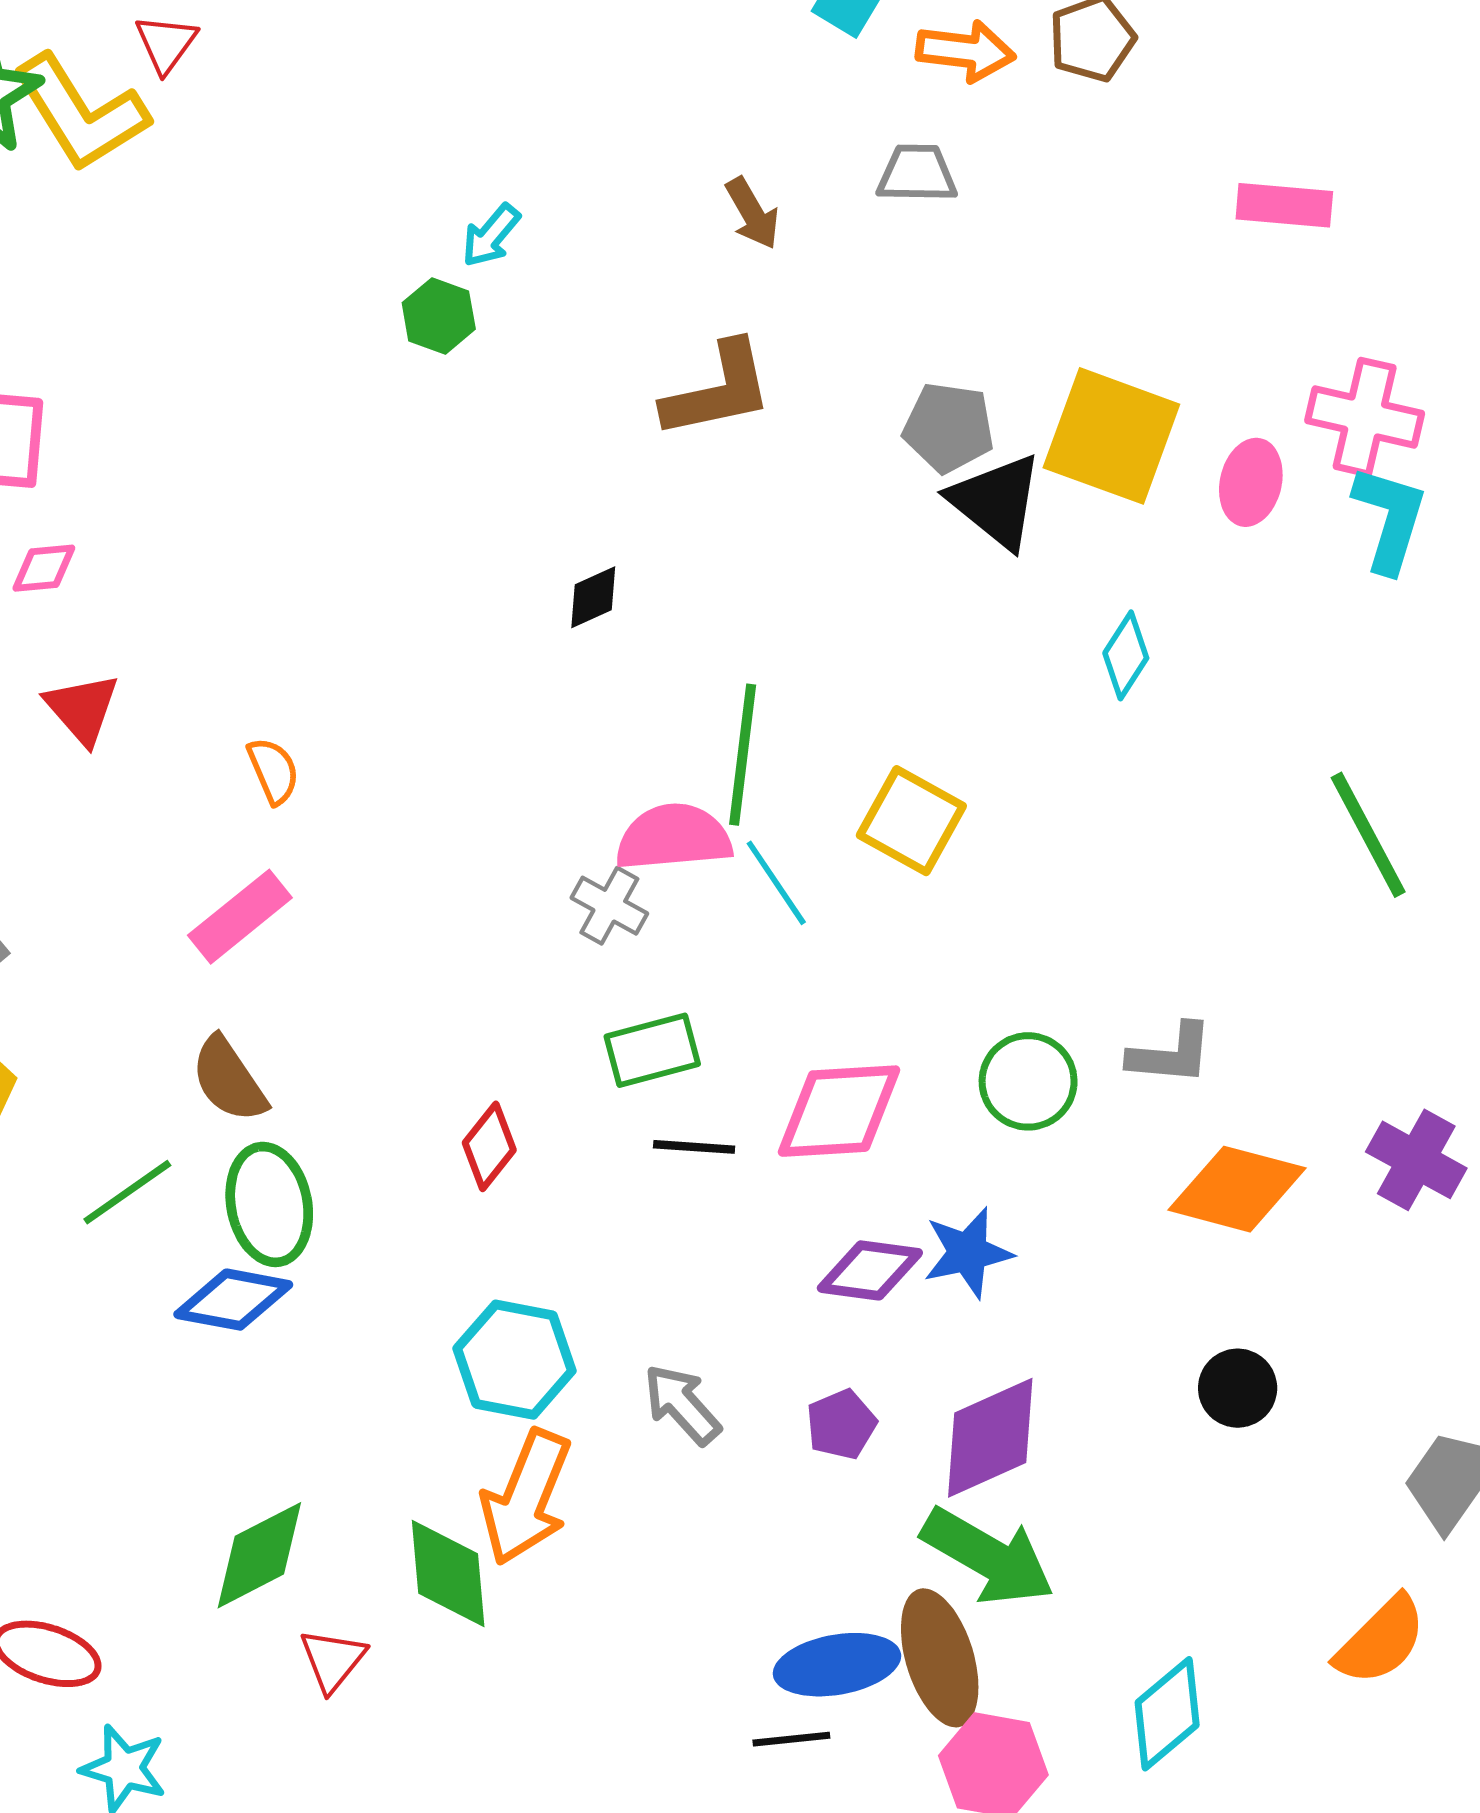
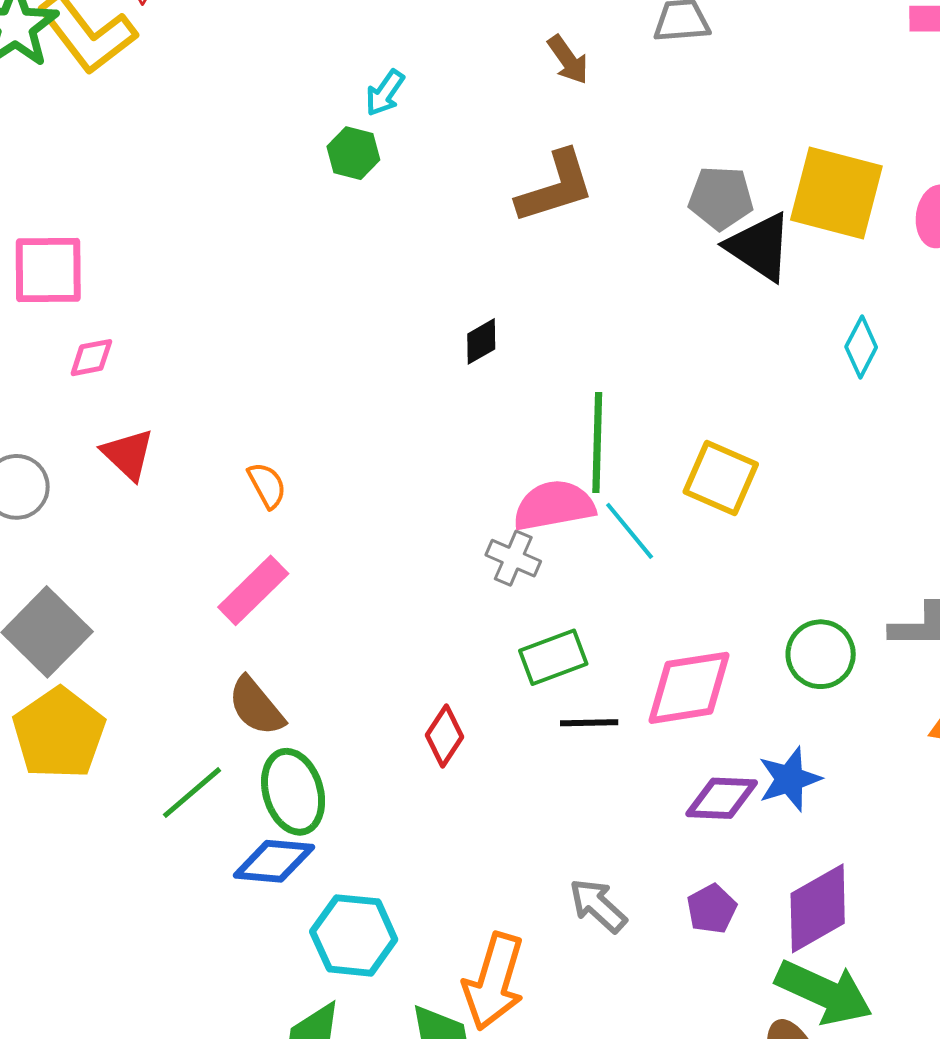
cyan hexagon: (515, 1360) -> (354, 935), moved

